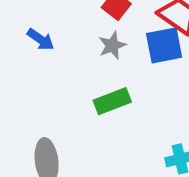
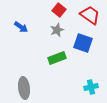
blue square: (164, 45) -> (83, 43), moved, turned 30

